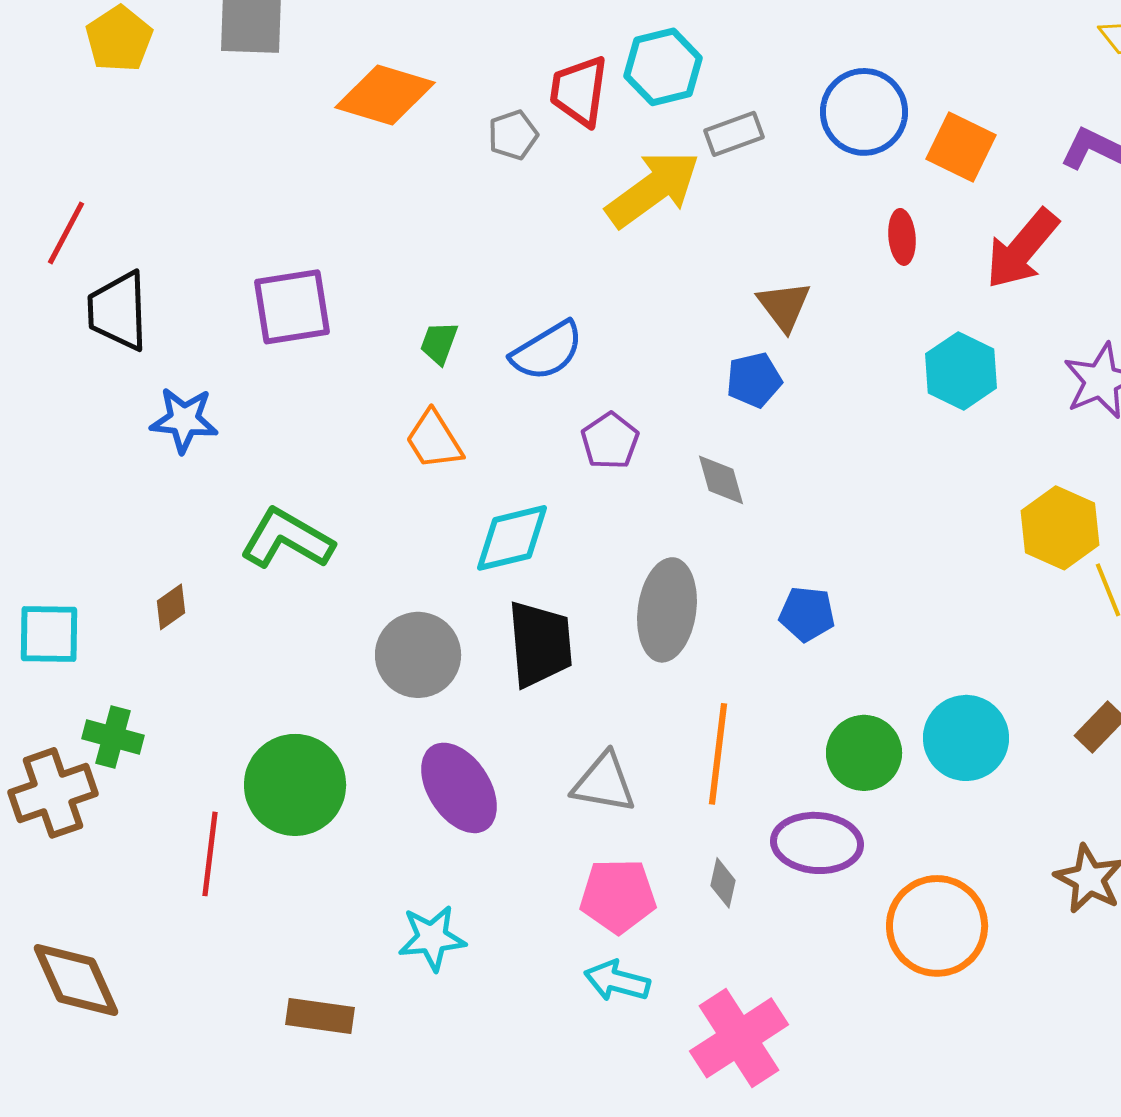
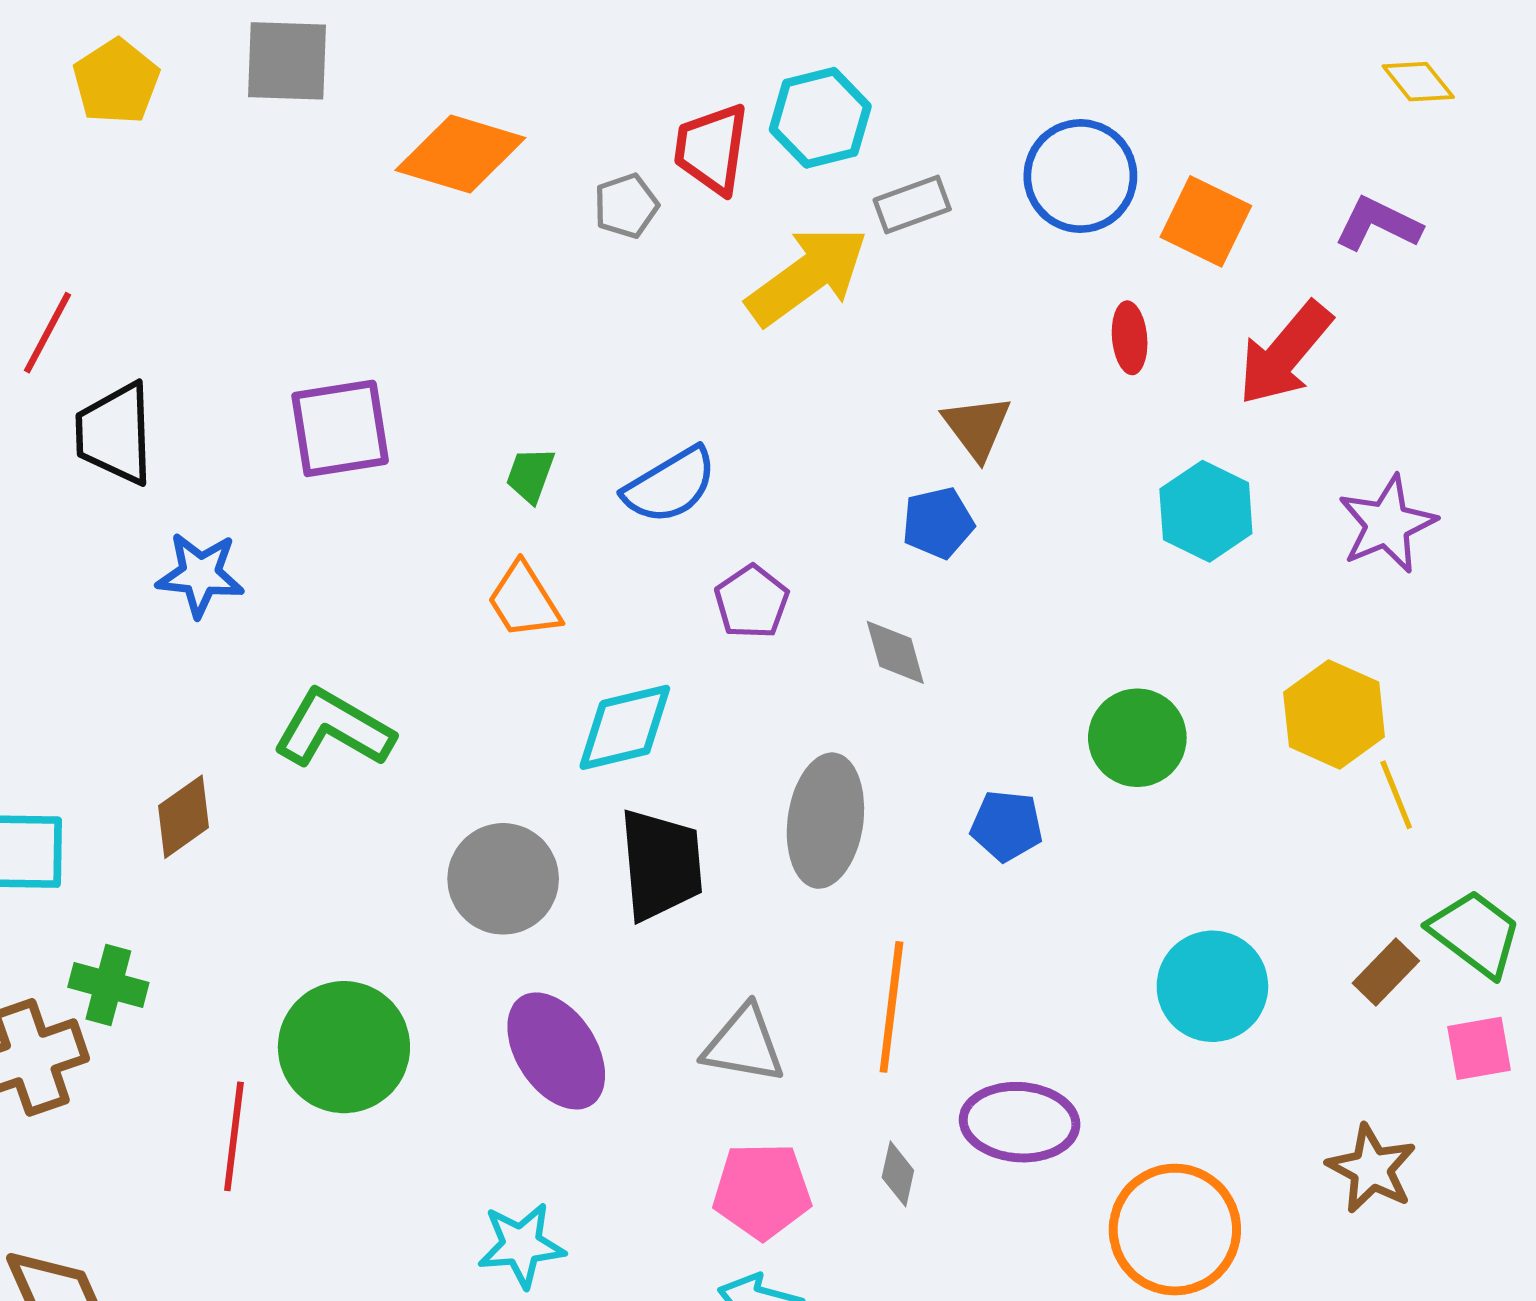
brown diamond: (171, 607) -> (183, 817), size x1.4
green circle: (864, 753) -> (1137, 738), moved

